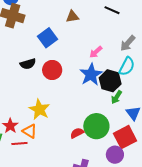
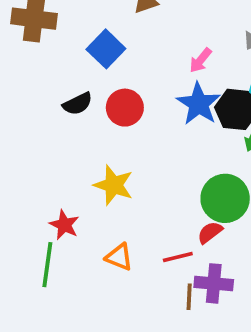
orange triangle: (30, 131) -> (119, 257), moved
red semicircle: (77, 133) -> (210, 232), moved
red line: (19, 144) -> (178, 257), moved

